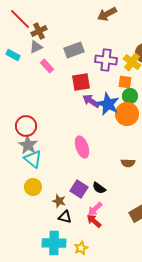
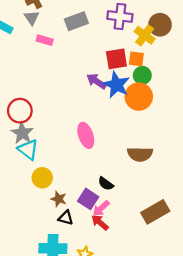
gray triangle: (36, 47) -> (32, 18), turned -40
purple cross: (106, 60) -> (120, 16), moved
pink rectangle: (47, 66) -> (45, 40), turned -32
red square: (81, 82) -> (116, 59), moved
brown semicircle: (128, 163) -> (140, 154), size x1.5
yellow circle: (33, 187) -> (42, 178), moved
purple square: (79, 189) -> (88, 199), moved

